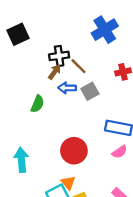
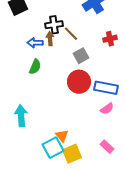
brown arrow: (55, 72) -> (50, 39), turned -40
blue arrow: (67, 88) -> (35, 43), moved
red circle: (74, 151) -> (79, 82), moved

